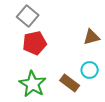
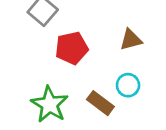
red pentagon: (35, 43) -> (72, 48), moved

